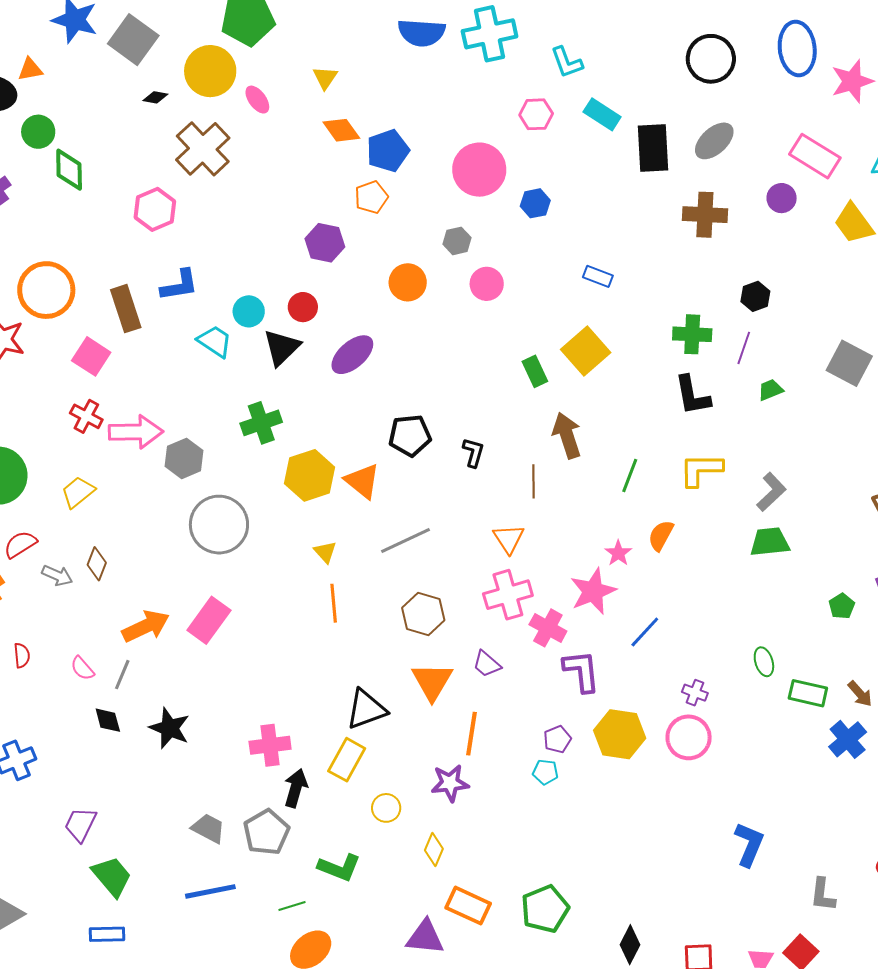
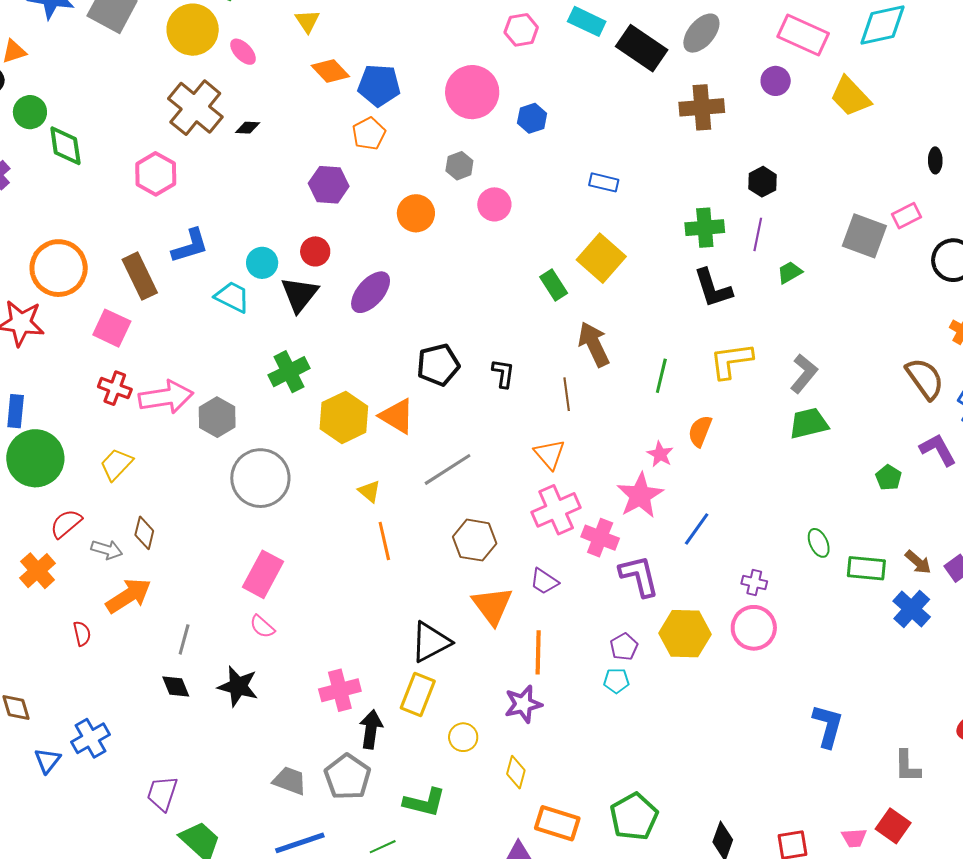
black diamond: (155, 97) -> (248, 128), moved
black rectangle: (653, 148) -> (642, 48), turned -45
blue pentagon: (388, 151) -> (379, 85), turned 30
orange arrow: (146, 626) -> (128, 596), moved
pink semicircle: (82, 668) -> (262, 627), moved

